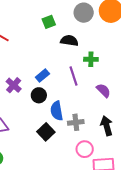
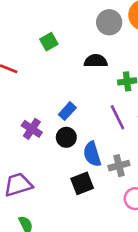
green square: (49, 22) -> (49, 42), moved
purple line: (73, 76) -> (117, 117), moved
black square: (46, 132) -> (82, 183), turned 30

